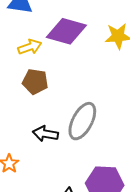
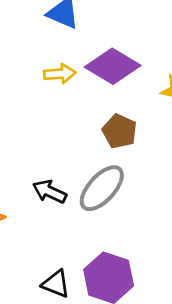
brown pentagon: (35, 82) -> (119, 131), moved

